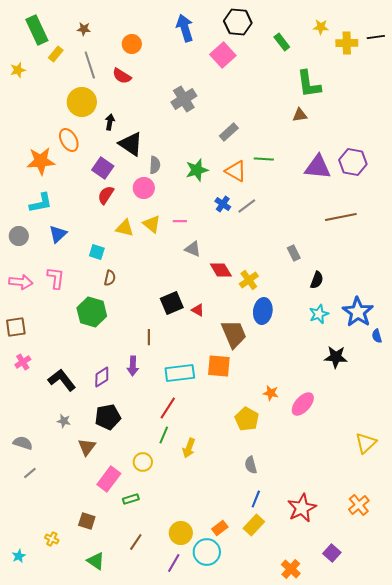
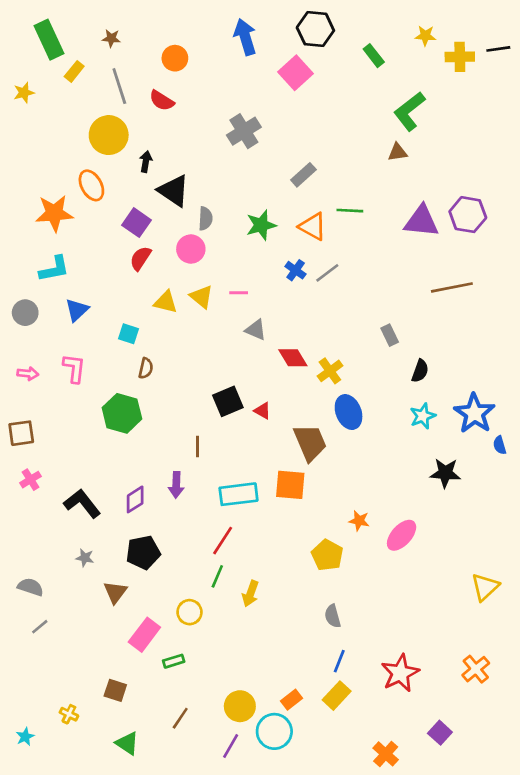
green L-shape: (309, 84) -> (409, 111), turned 60
pink arrow: (21, 282) -> (28, 374), size x0.7
blue ellipse: (263, 311) -> (349, 412), turned -30

